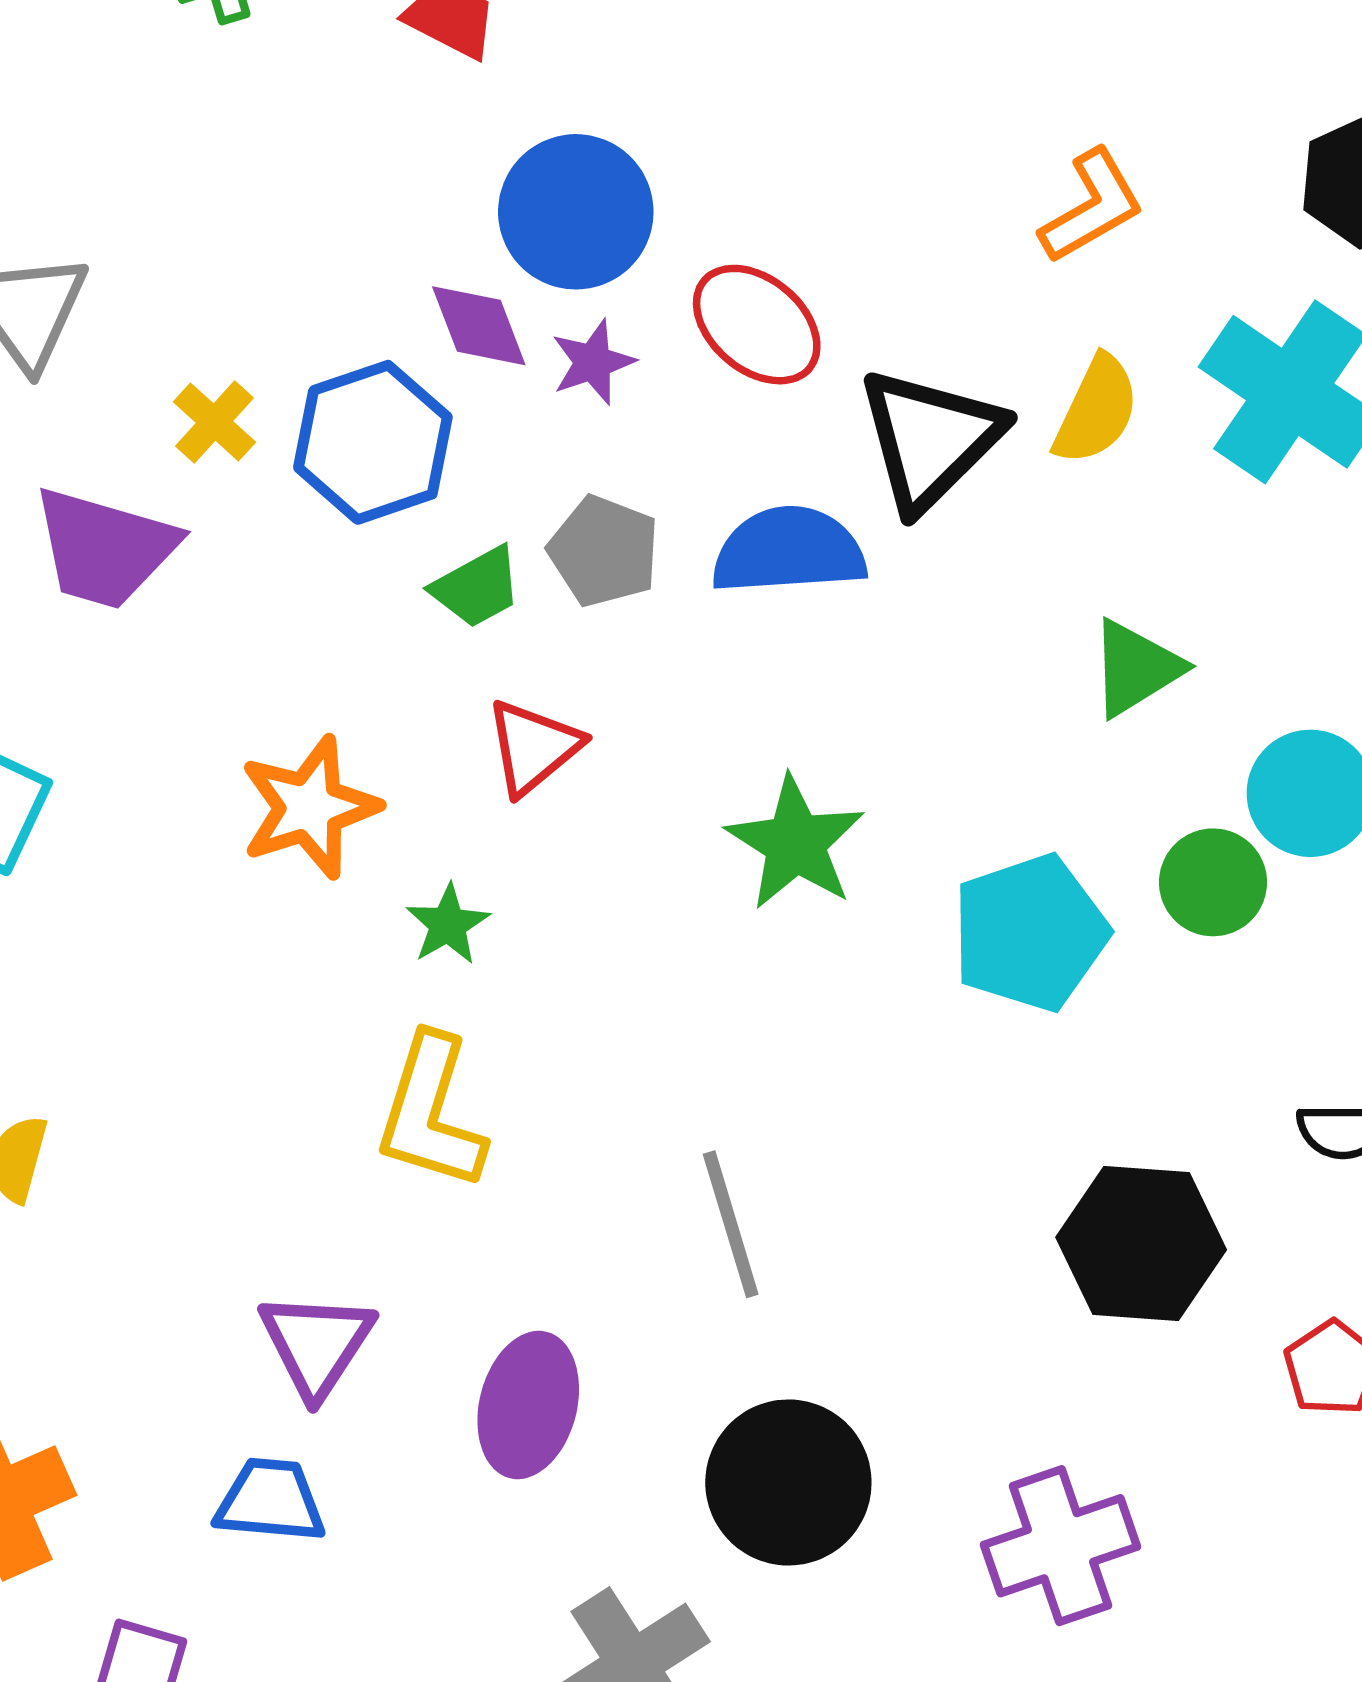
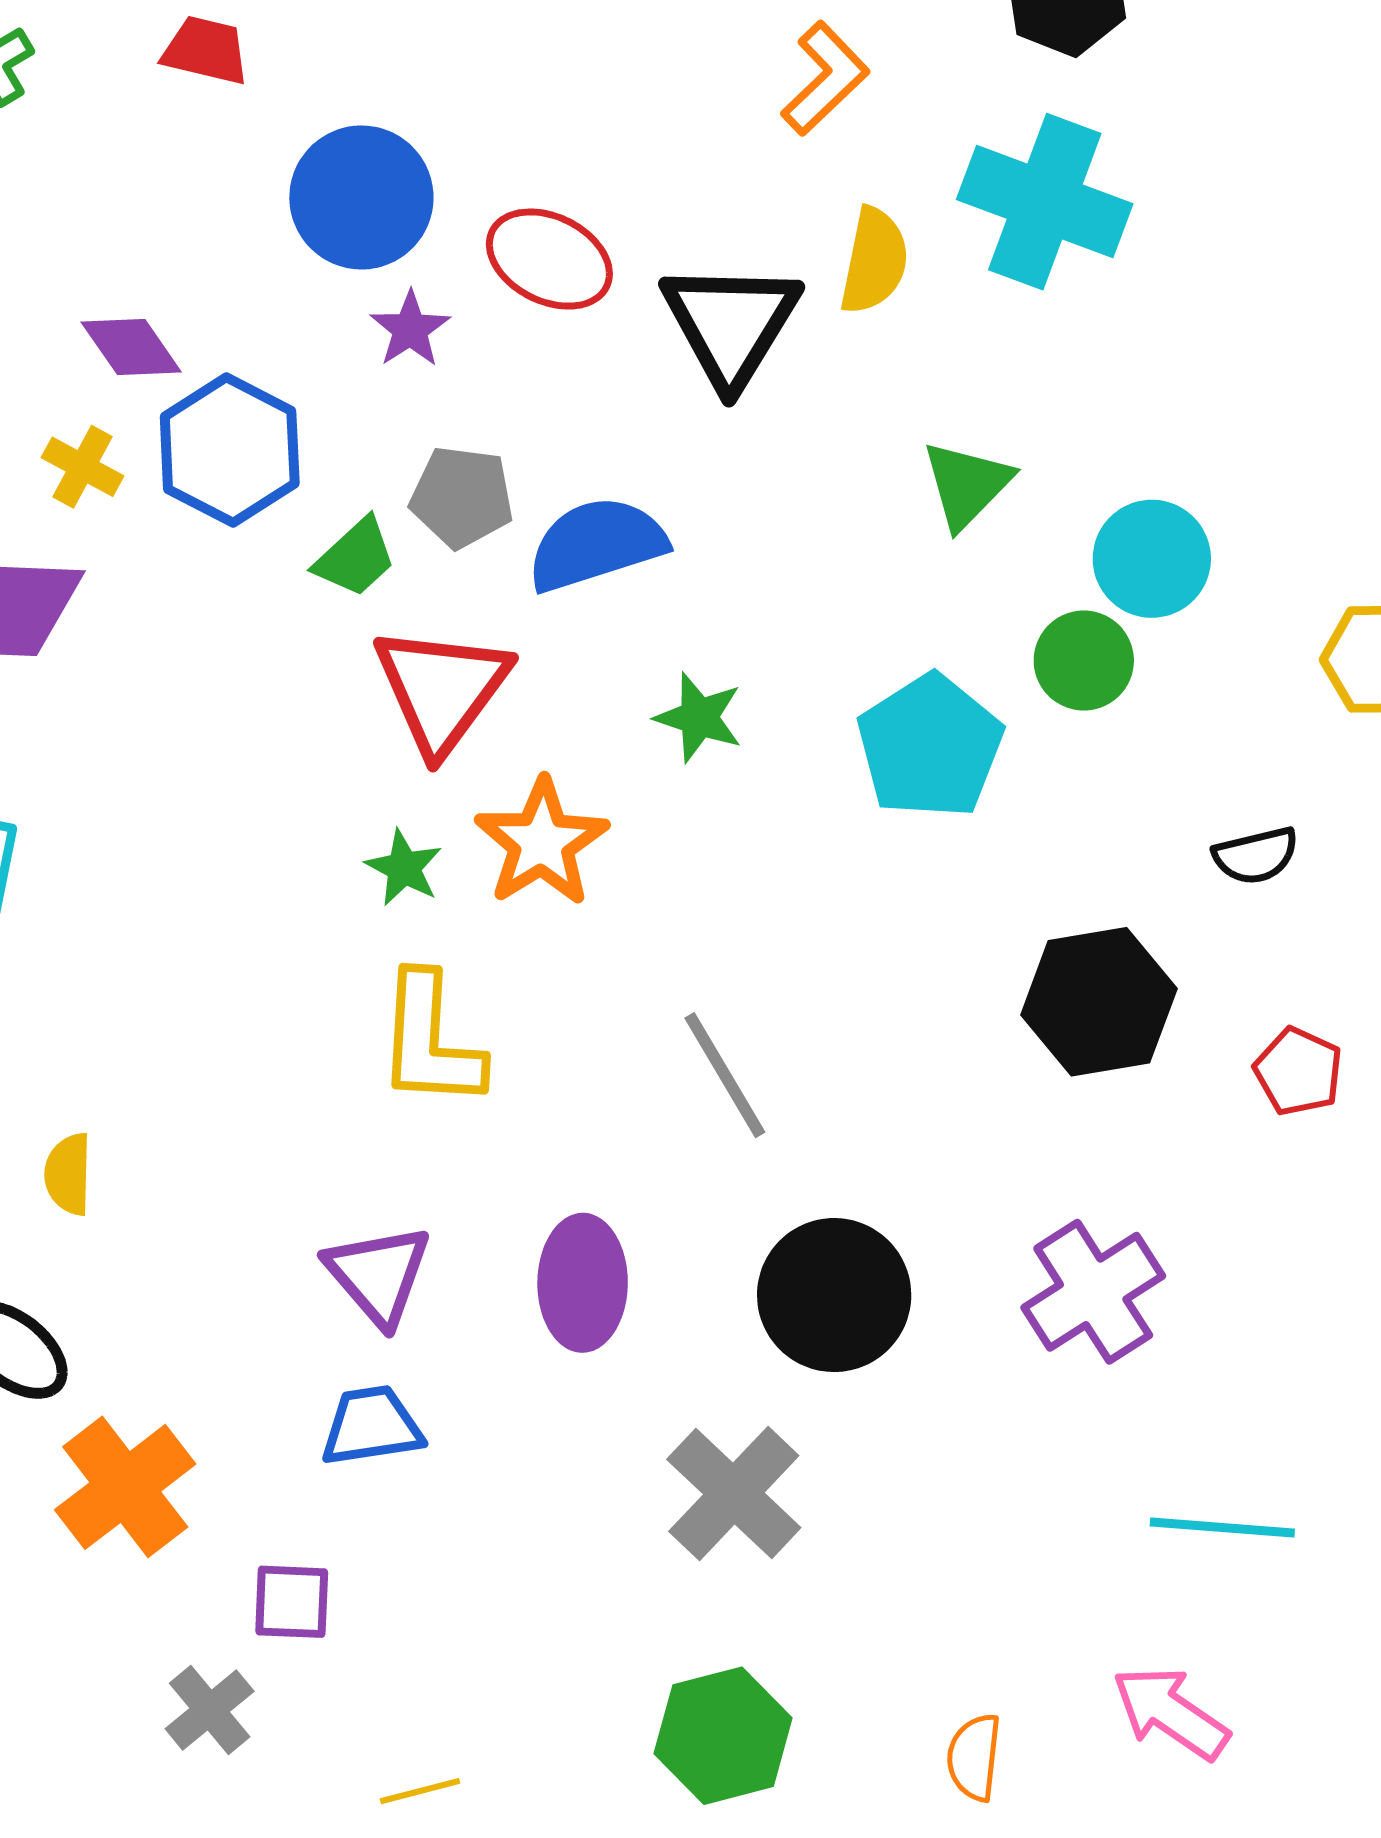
purple diamond: (479, 326) -> (131, 347), moved
blue semicircle: (789, 551) -> (597, 544), moved
red triangle: (533, 747) -> (442, 689), size x1.5
orange star: (309, 807) -> (542, 842), moved
green star: (795, 843) -> (699, 717), size x0.7

